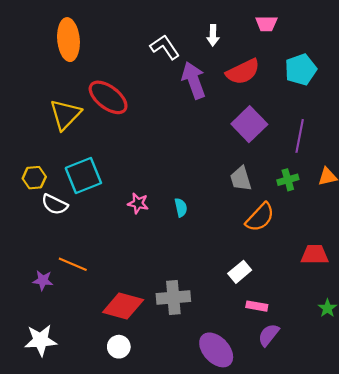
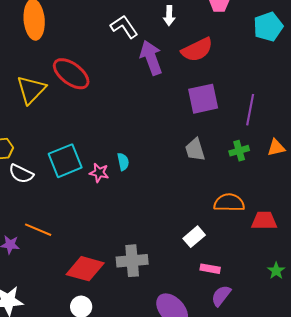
cyan pentagon: (301, 70) -> (268, 27), moved
purple square: (249, 124) -> (203, 99), turned 32
cyan square: (83, 175) -> (65, 161), moved
cyan semicircle: (181, 208) -> (123, 162), moved
orange semicircle: (260, 217) -> (229, 203), moved, turned -132

